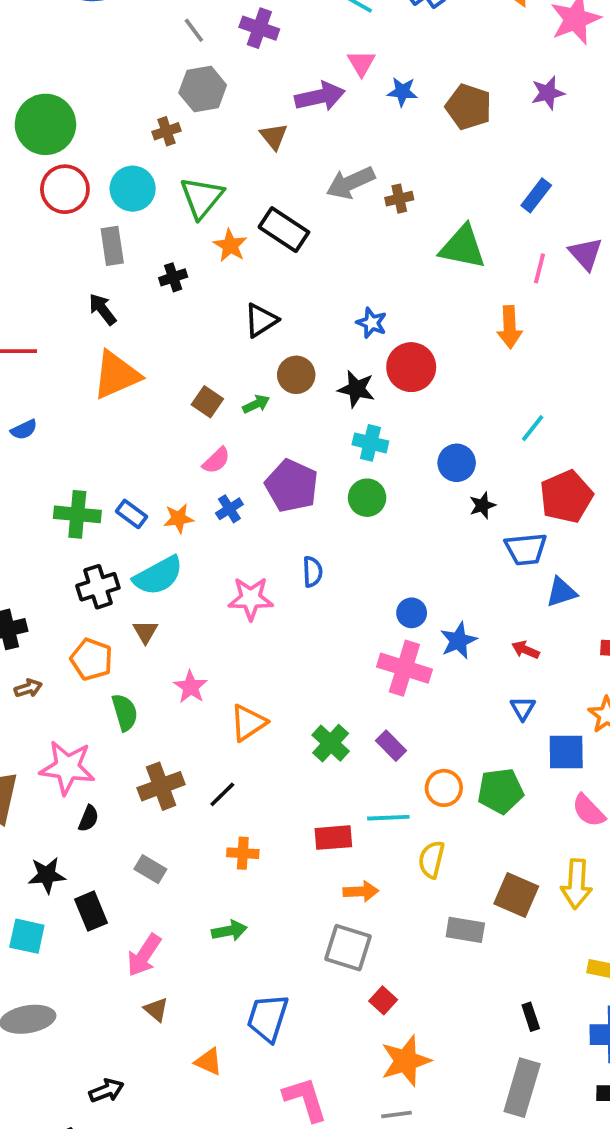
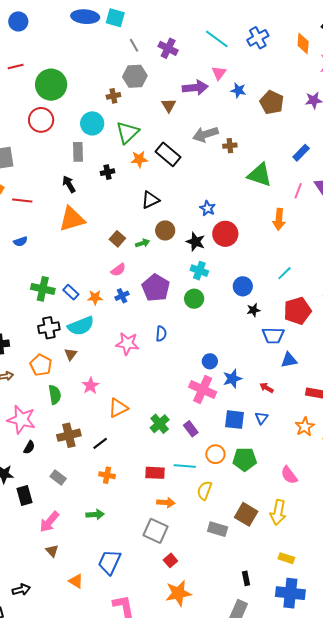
red circle: (65, 189) -> (41, 120), moved
orange star: (230, 245) -> (139, 159), turned 30
blue square: (566, 752) -> (234, 420), moved

